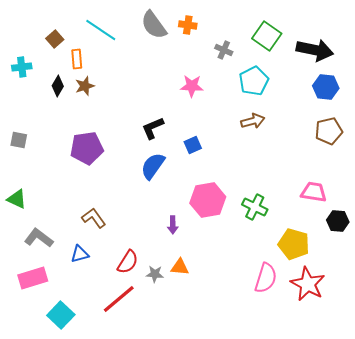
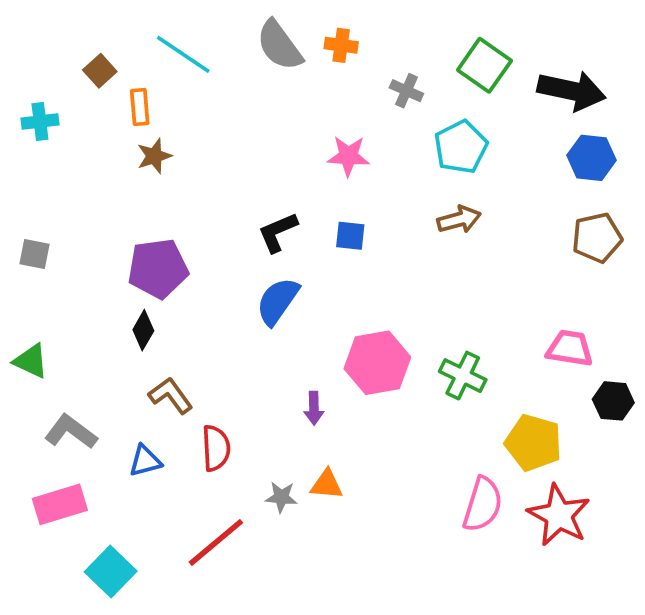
black diamond: (58, 86) -> (143, 330), moved
blue square: (193, 145) -> (350, 236), moved, turned 30
red semicircle: (128, 262) -> (216, 448), moved, turned -35

